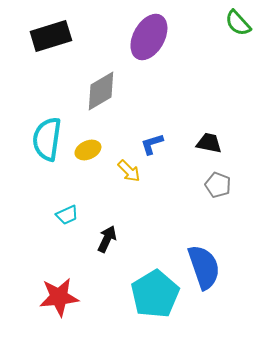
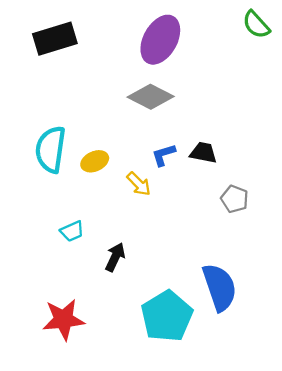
gray diamond: (101, 91) -> (151, 97), moved, turned 57
black trapezoid: (209, 143) -> (203, 153), moved

